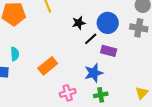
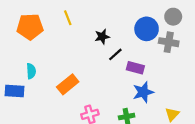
blue circle: (108, 23) -> (147, 29), moved
blue star: (94, 73) -> (143, 92), moved

